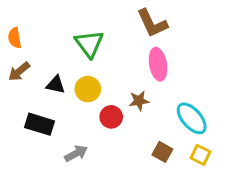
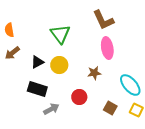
black triangle: (56, 85) -> (37, 62), turned -40
red circle: (111, 117) -> (79, 97), moved
black rectangle: (39, 124) -> (37, 89), moved

